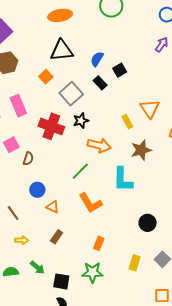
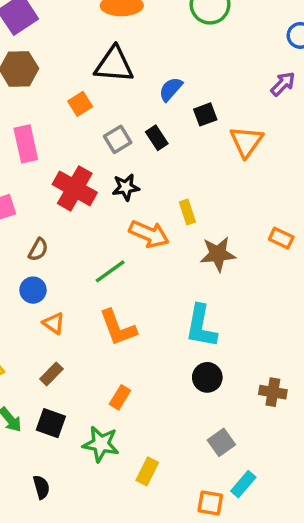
black rectangle: (100, 83) -> (157, 138), moved
gray square: (71, 94) -> (118, 139), size x0.7
orange triangle: (150, 109) -> (246, 142), moved
yellow rectangle: (127, 122) -> (187, 212), moved
brown semicircle: (28, 159) -> (38, 250), moved
cyan L-shape: (123, 180) -> (201, 326), moved
yellow rectangle: (135, 263) -> (147, 471), moved
black square: (61, 281) -> (51, 423), moved

